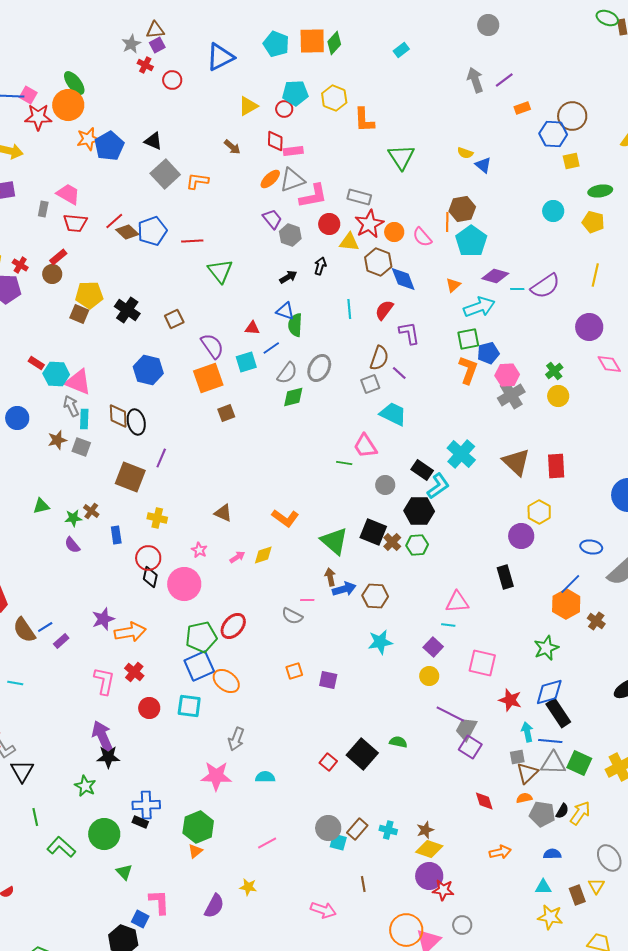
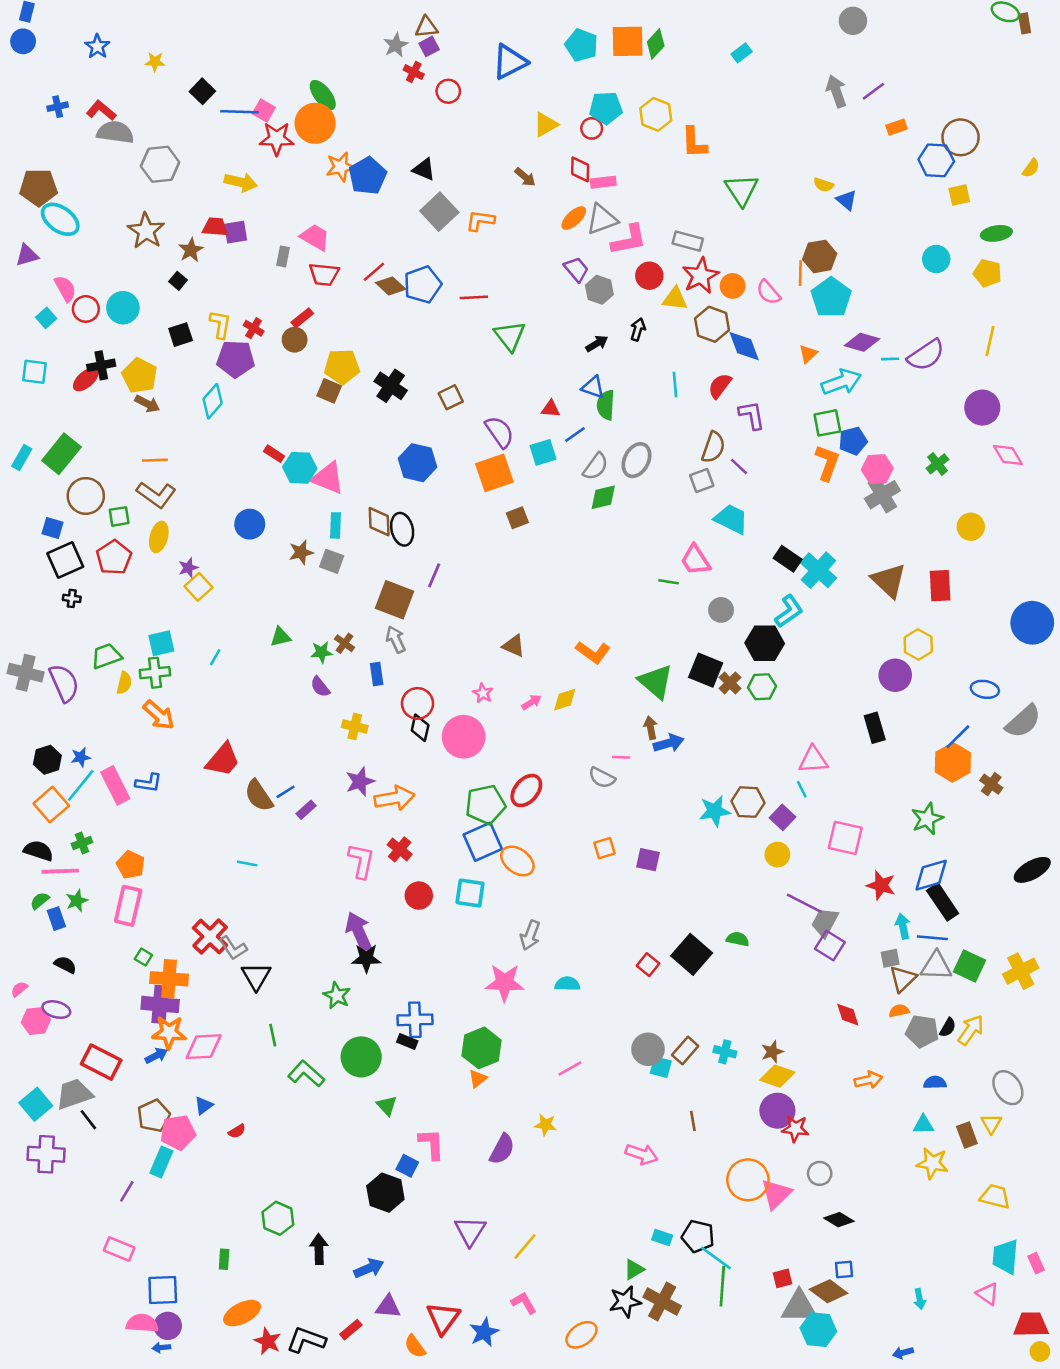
yellow circle: (558, 396) -> (971, 527), moved
gray arrow: (71, 406) -> (396, 639), moved
black rectangle: (422, 470) -> (788, 559), moved
yellow cross: (157, 518) -> (355, 726), moved
brown hexagon: (375, 596) -> (748, 802), moved
cyan line: (448, 625) -> (802, 789), turned 56

